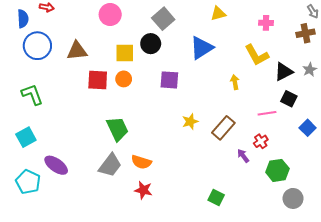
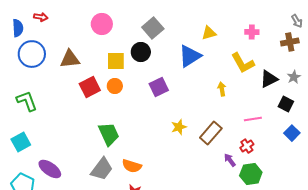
yellow triangle: (218, 13) -> (209, 33), moved
red square: (98, 80) -> (90, 87), turned -30
purple square: (169, 80) -> (159, 87), turned -30
black square: (289, 99) -> (286, 104), moved
green hexagon: (277, 170) -> (251, 174), moved

